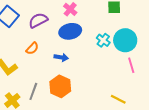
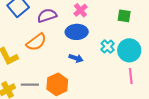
orange semicircle: (32, 48) -> (36, 42), size x1.5
blue arrow: (61, 57) -> (76, 58), moved
gray line: (33, 91) -> (30, 85), turned 60

